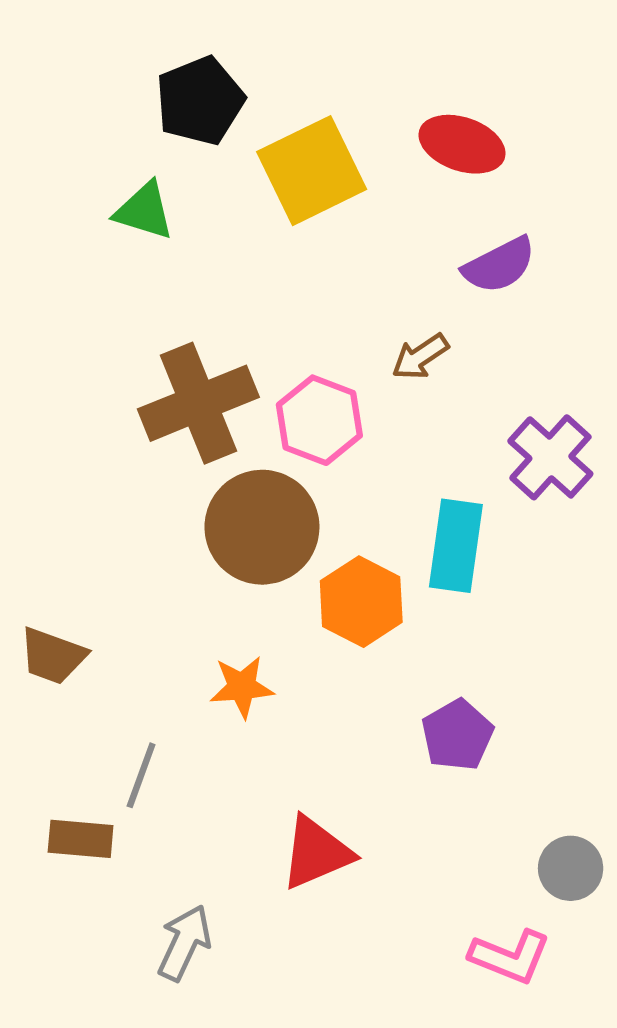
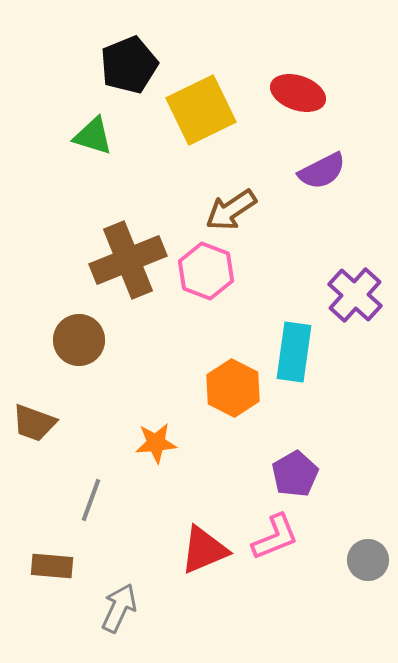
brown arrow: (420, 357) -> (231, 210), moved, size x1.4
brown circle: (262, 527) -> (79, 340), moved, size x0.7
brown rectangle: (81, 839) -> (52, 566), moved
pink L-shape: (510, 957) -> (275, 537), moved, turned -44

